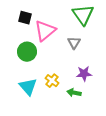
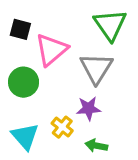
gray triangle: (74, 43) -> (96, 68), size x1.6
purple star: (84, 74) -> (89, 108), moved

